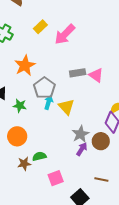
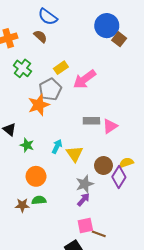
pink triangle: (96, 75) -> (110, 126), turned 42
gray pentagon: (44, 88) -> (50, 89), moved
orange circle: (17, 136) -> (36, 176), moved
brown circle: (101, 141) -> (103, 166), moved
pink square: (56, 178) -> (85, 225), moved

